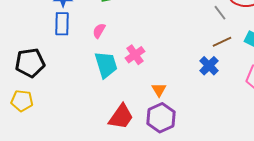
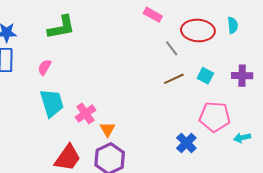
pink cross: (135, 55) -> (85, 114), moved
blue cross: (209, 66) -> (186, 143), moved

